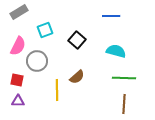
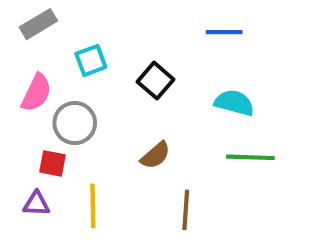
red square: (17, 80) -> (52, 163), moved
yellow line: (57, 90) -> (93, 206), moved
brown line: (124, 104) -> (186, 210), moved

